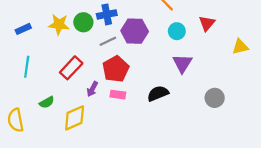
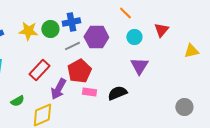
purple arrow: (92, 89) -> (58, 89), size x1.5
pink rectangle: (118, 95) -> (89, 92), moved
gray circle: (215, 98) -> (184, 107), moved

